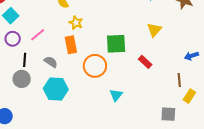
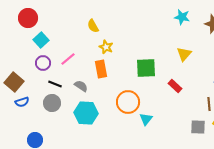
black line: (25, 60) -> (55, 84), turned -72
orange circle: (95, 66) -> (128, 102), moved
gray square: (168, 114) -> (198, 127), moved

